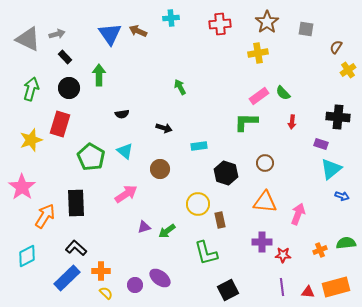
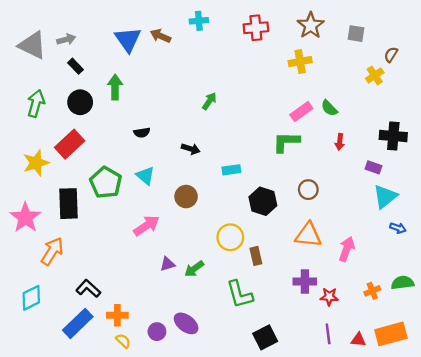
yellow cross: (348, 70) -> (375, 75), moved
green arrow: (180, 87) -> (209, 101), turned 63
red rectangle: (60, 124) -> (70, 144), turned 30
black rectangle: (76, 203) -> (68, 204), moved

